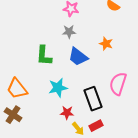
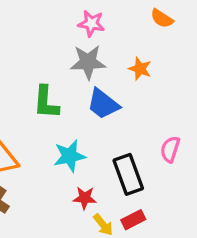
gray star: (69, 32) -> (88, 62), size x1.5
orange star: (106, 44) -> (140, 69), moved
pink semicircle: (118, 84) -> (170, 149), size x0.7

